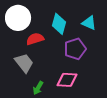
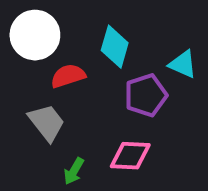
cyan triangle: (89, 23) -> (183, 64), moved

